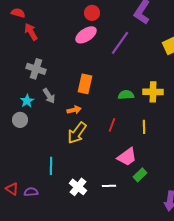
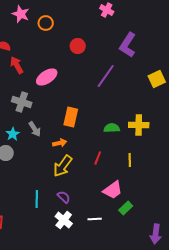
pink ellipse: (86, 35) -> (47, 77), moved
purple semicircle: (31, 192) -> (64, 197), moved, turned 48

